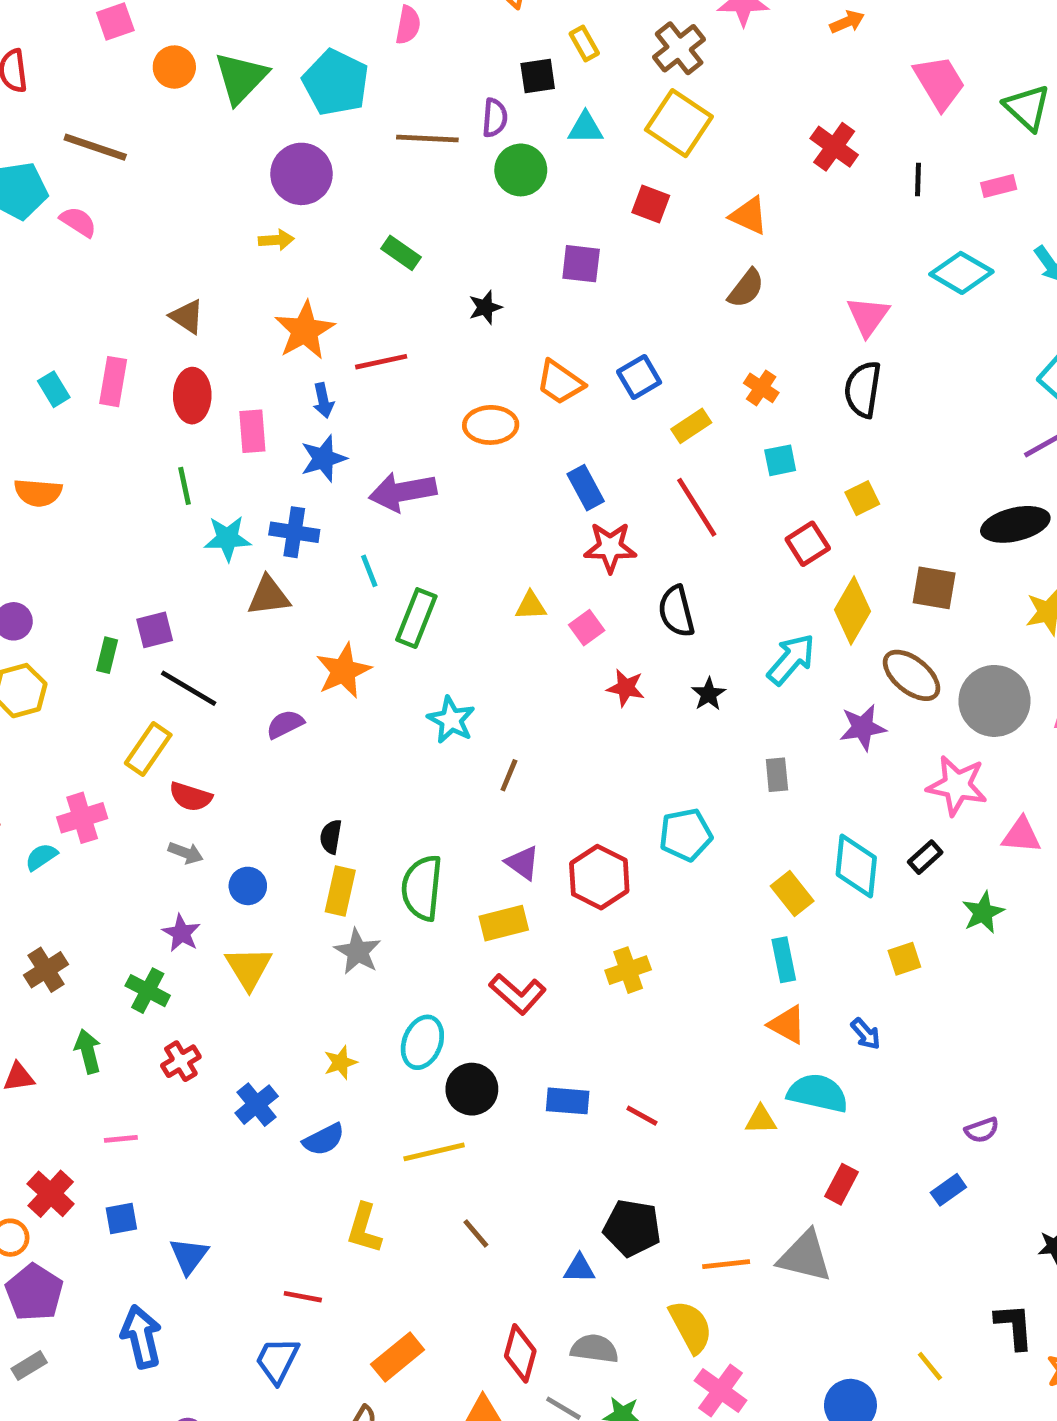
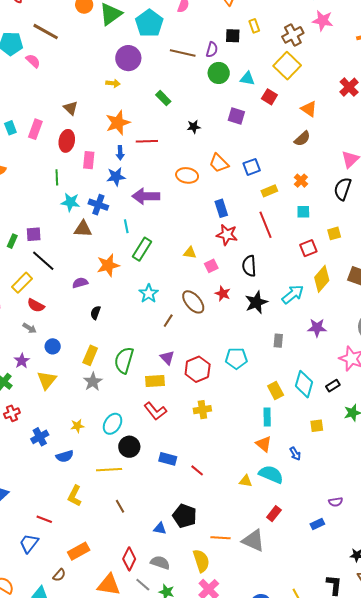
cyan triangle: (585, 128) -> (247, 79), moved
brown ellipse: (912, 675) -> (193, 302), moved
black star: (709, 694) -> (256, 302), size x1.6
black semicircle: (331, 837) -> (96, 313), moved

